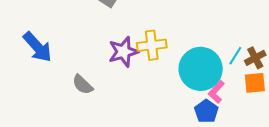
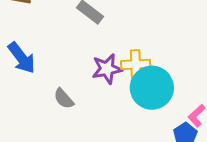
cyan circle: (201, 69) -> (152, 88), moved

